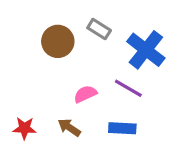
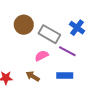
gray rectangle: (99, 29) -> (49, 34), moved, size x1.5
blue cross: (146, 50) -> (77, 28), size x0.7

